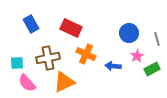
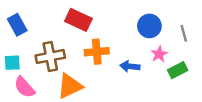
blue rectangle: (31, 24) -> (17, 25), moved
orange cross: (86, 54) -> (97, 52), turned -30

